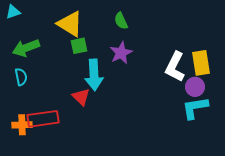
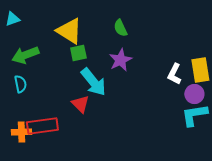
white L-shape: (175, 67) -> (174, 74), size x0.7
cyan arrow: (94, 75) -> (93, 82), turned -36

